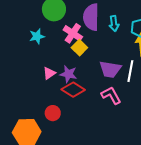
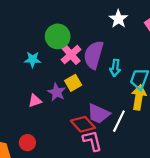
pink cross: (73, 33) -> (71, 55), moved
purple star: (68, 74) -> (57, 92), moved
red diamond: (73, 90) -> (83, 124), moved

